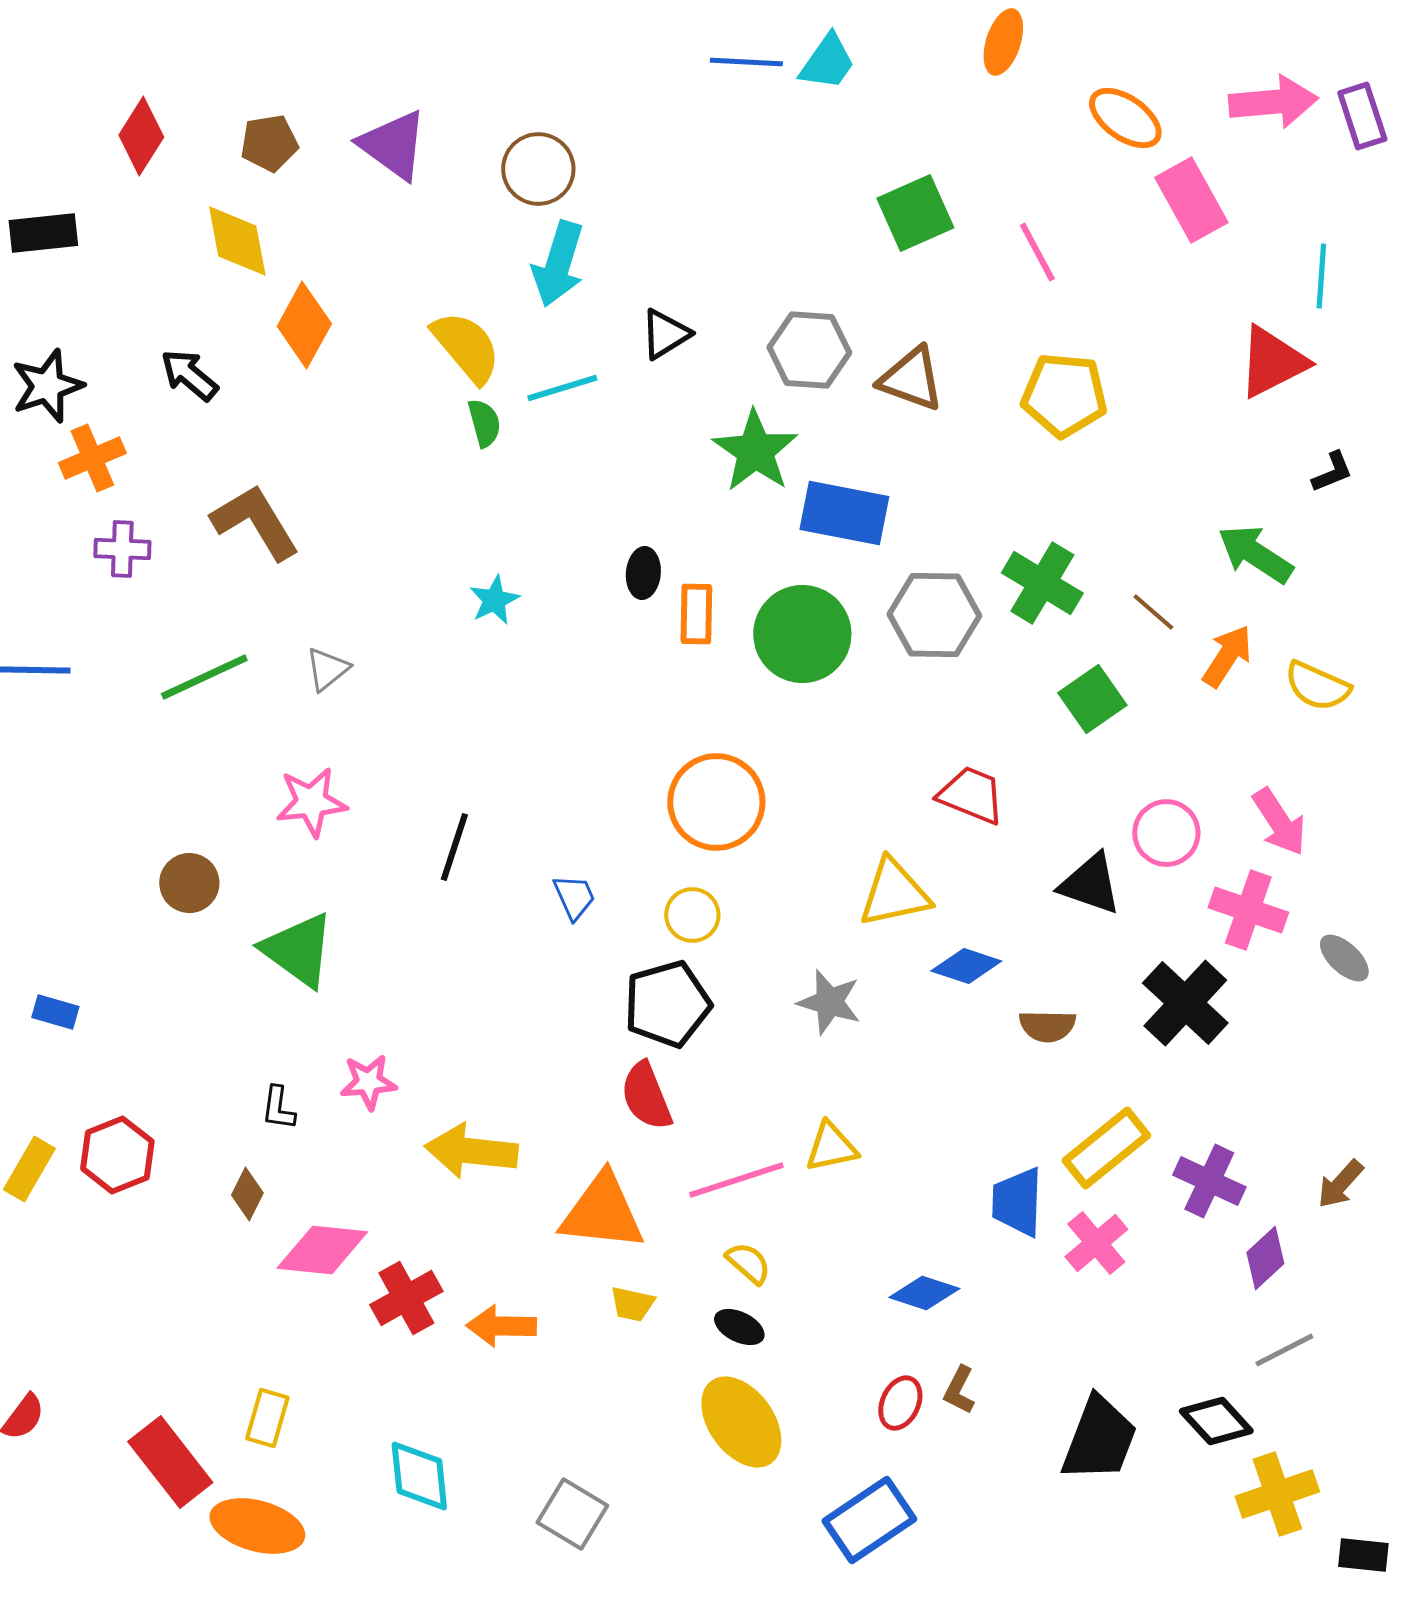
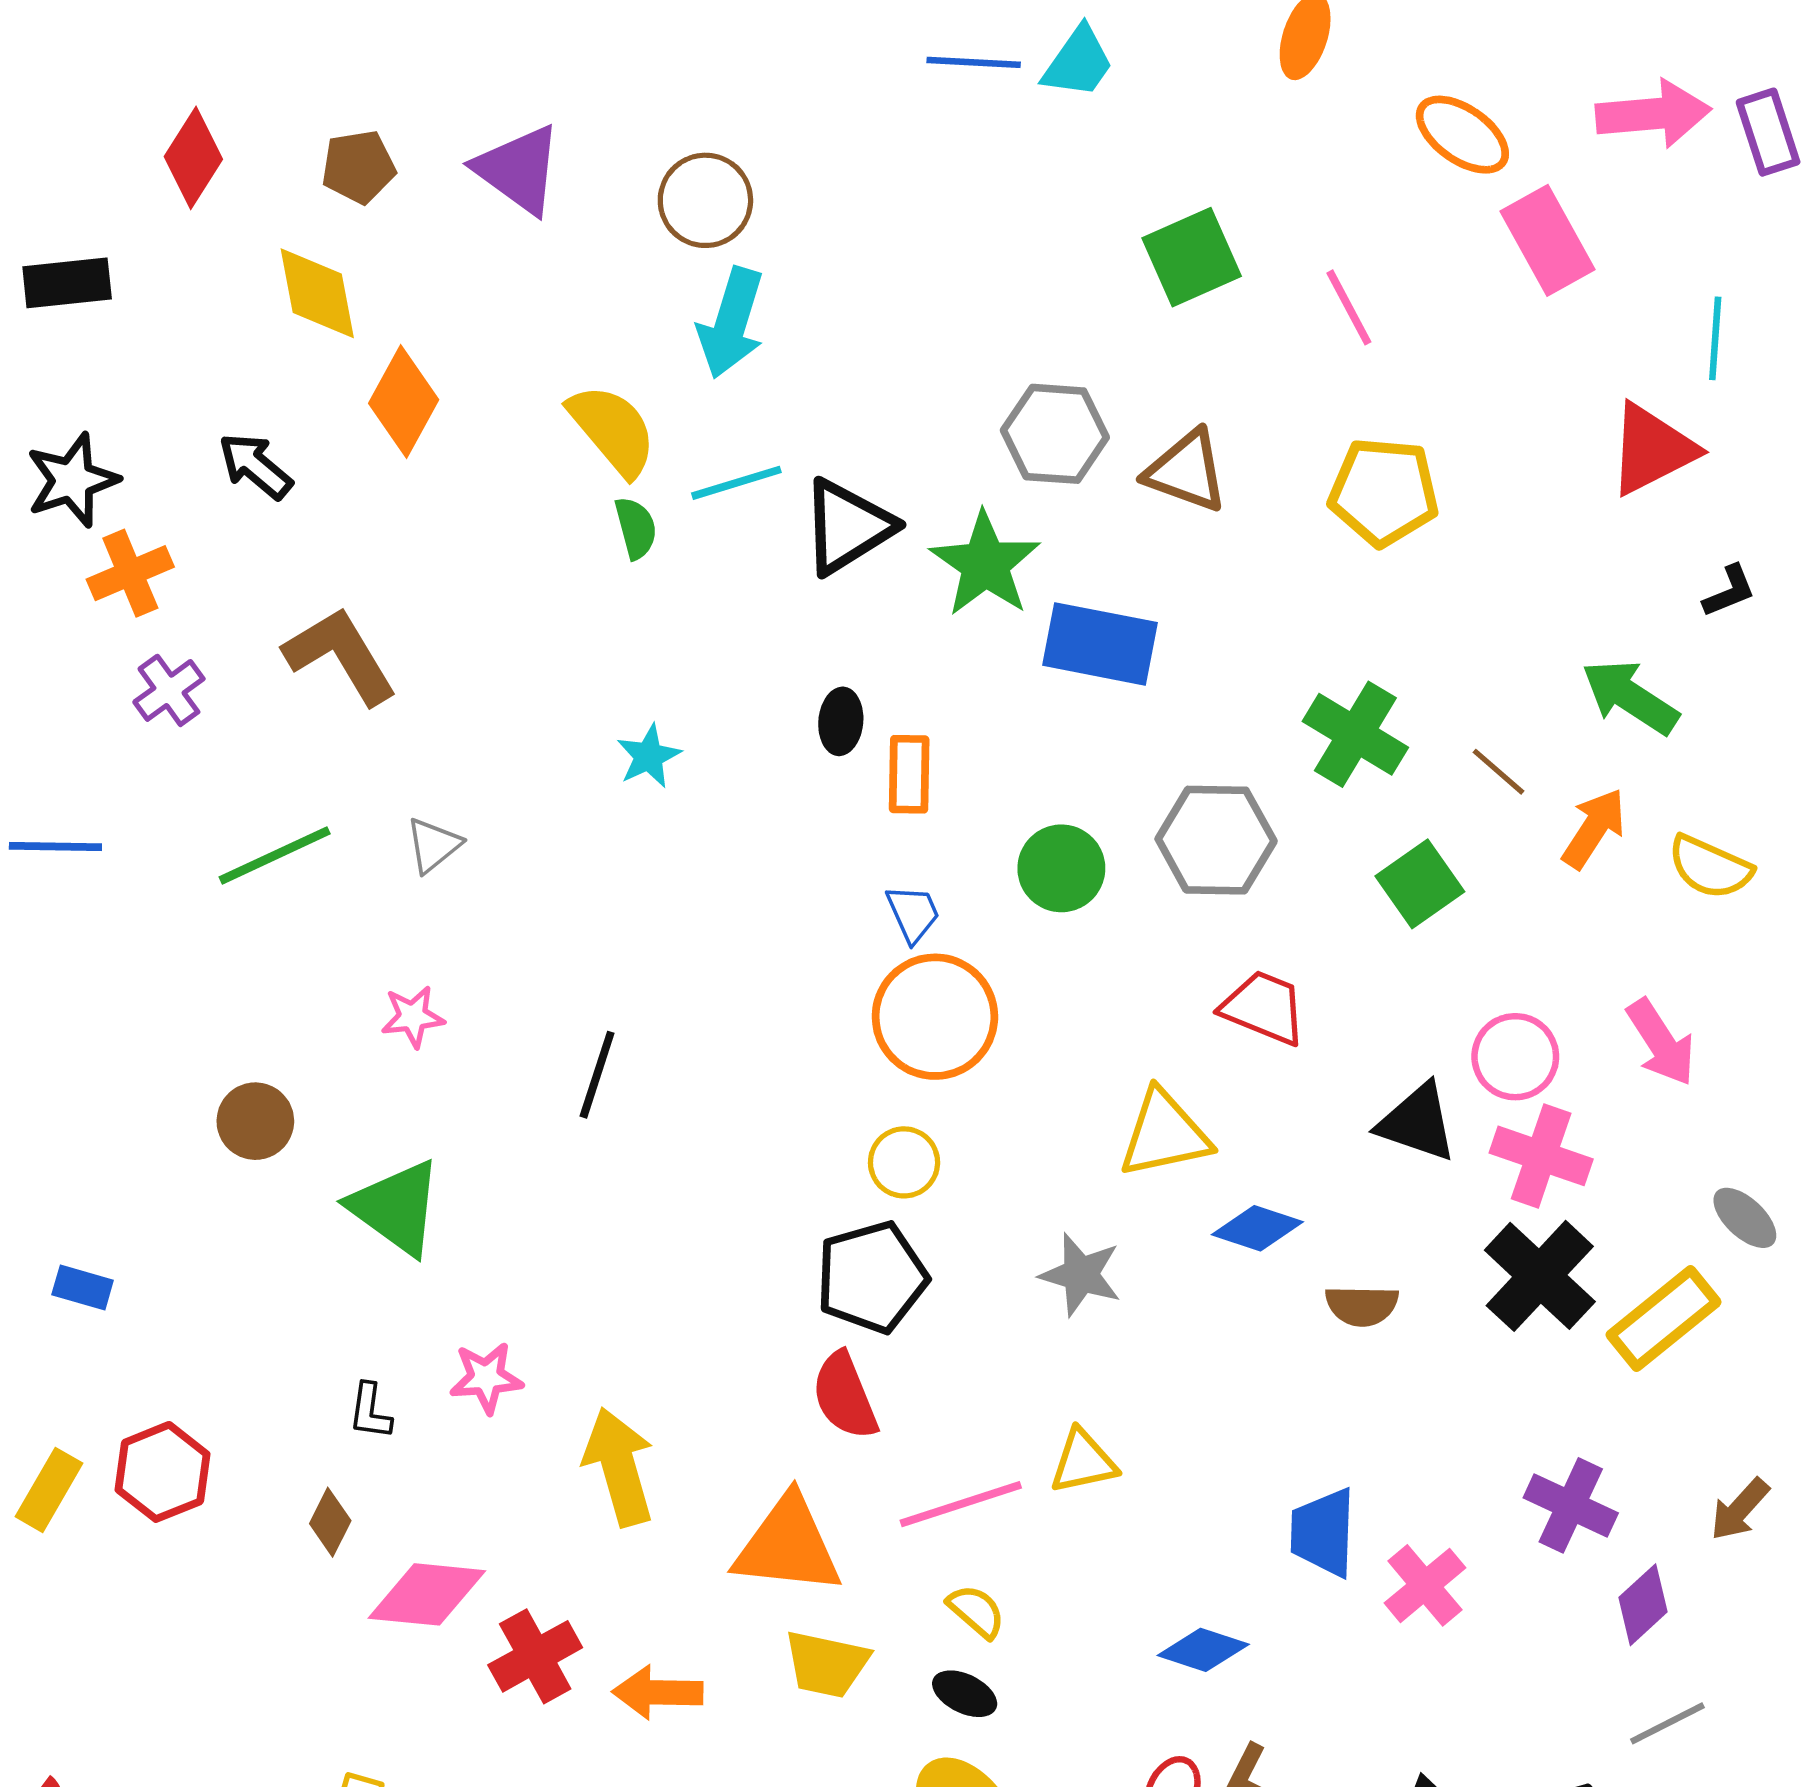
black triangle: (665, 334) -> (847, 527), moved, size x1.5
purple cross: (122, 549) -> (169, 690), turned -38
gray hexagon: (934, 615) -> (1216, 840), moved
green circle: (802, 634) -> (1061, 868), moved, size x0.7
pink star: (311, 802) -> (413, 1017), size x0.7
blue trapezoid: (574, 897) -> (913, 914), moved
pink cross: (1248, 910) -> (1541, 1156), moved
yellow rectangle: (1106, 1148) -> (1664, 1318), moved
yellow arrow: (471, 1151) -> (619, 1467), turned 68
yellow trapezoid: (632, 1304) -> (827, 1664), size x1.5

